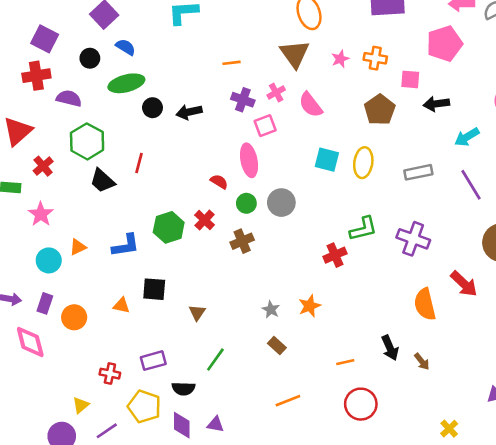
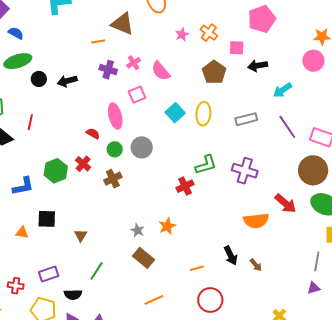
brown triangle: (295, 54) -> (122, 24), moved, turned -30
orange cross: (375, 58) -> (209, 33), turned 30
pink square: (265, 126) -> (137, 95), moved
cyan square: (327, 160) -> (175, 113), turned 36
orange semicircle: (425, 304) -> (256, 221), turned -80
brown rectangle: (277, 345) -> (143, 258), size x1.5

